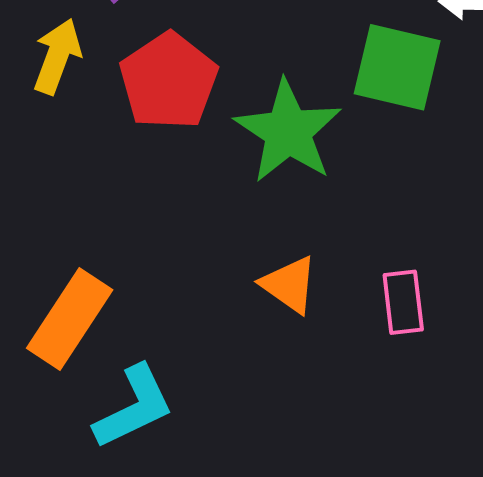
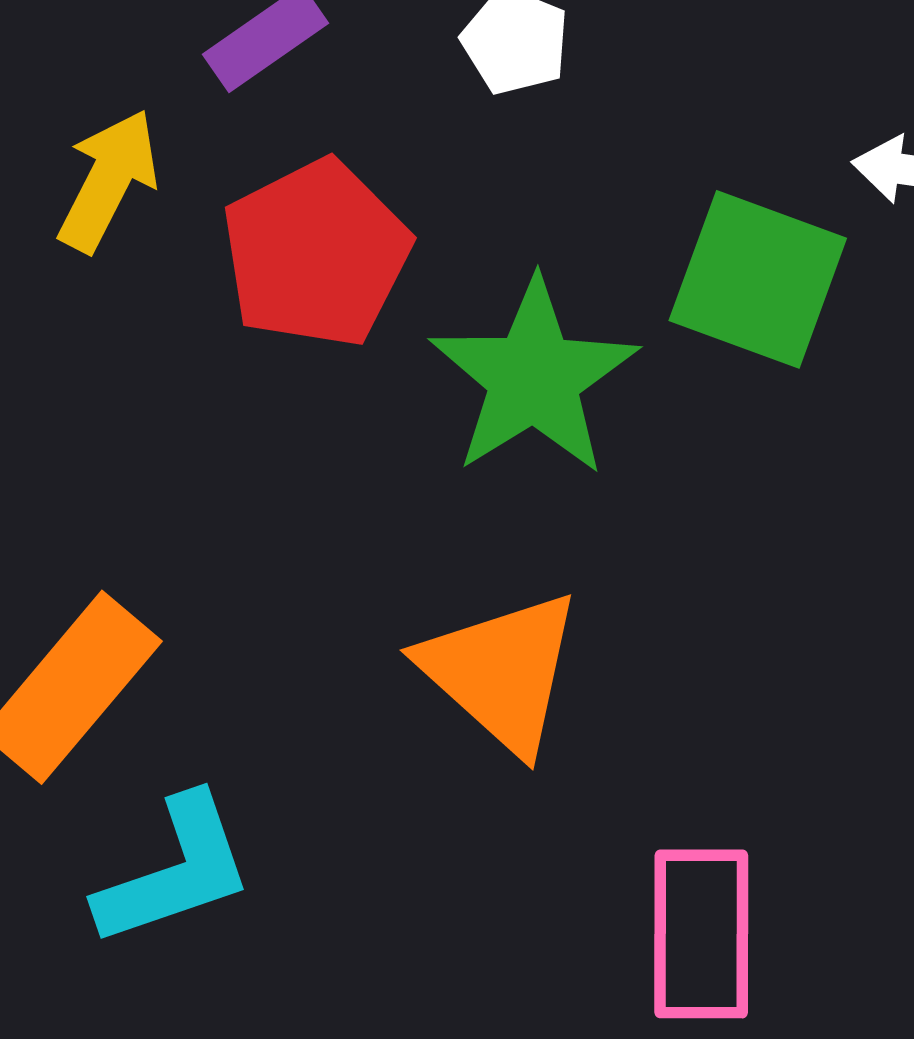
orange triangle: (289, 285) -> (501, 672), size x1.5
pink rectangle: (403, 302) -> (701, 934), moved, size x1.4

